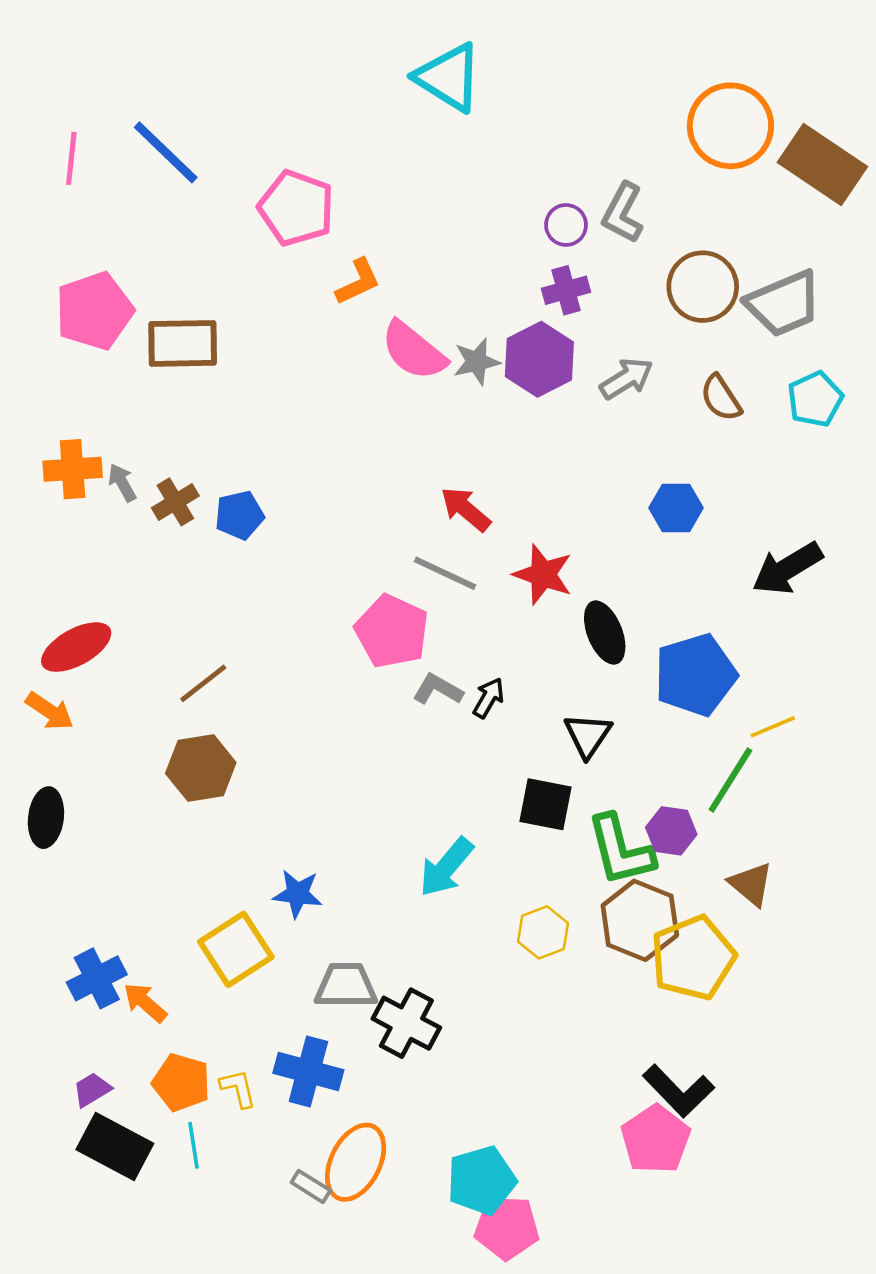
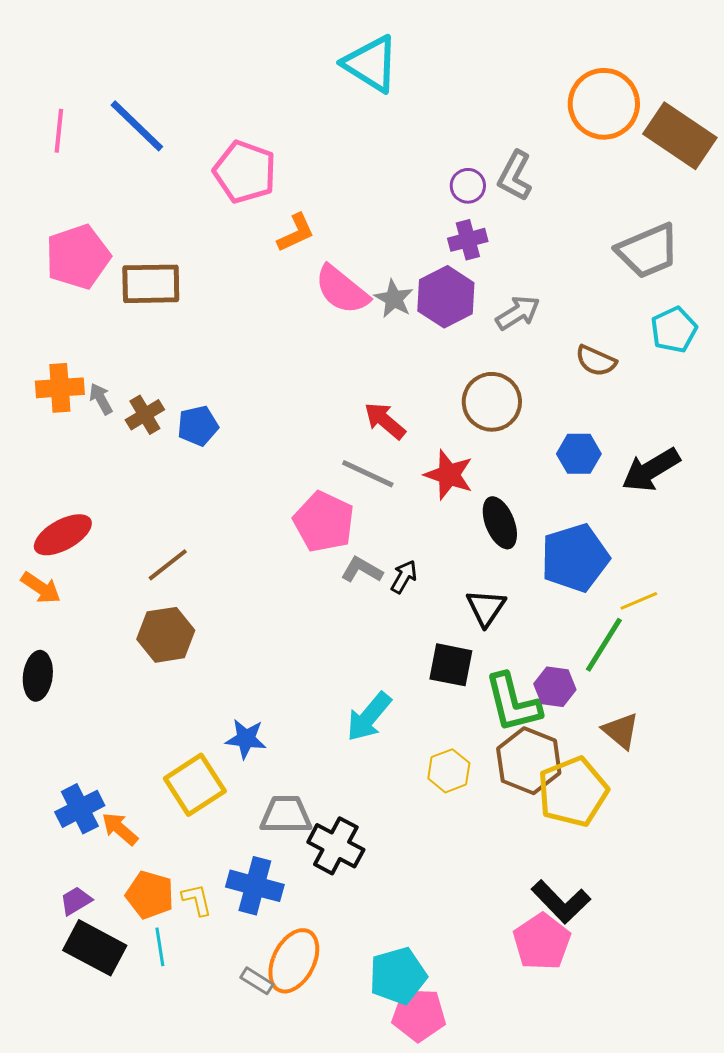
brown circle: (703, 287) -> (492, 402), moved
gray star: (477, 362) -> (394, 299), turned -30
brown semicircle: (721, 398) -> (596, 361), moved, turned -33
blue hexagon: (676, 508) -> (579, 454), moved

